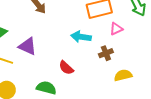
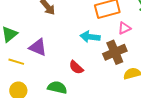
brown cross: (106, 53) -> (115, 52), size x1.6

